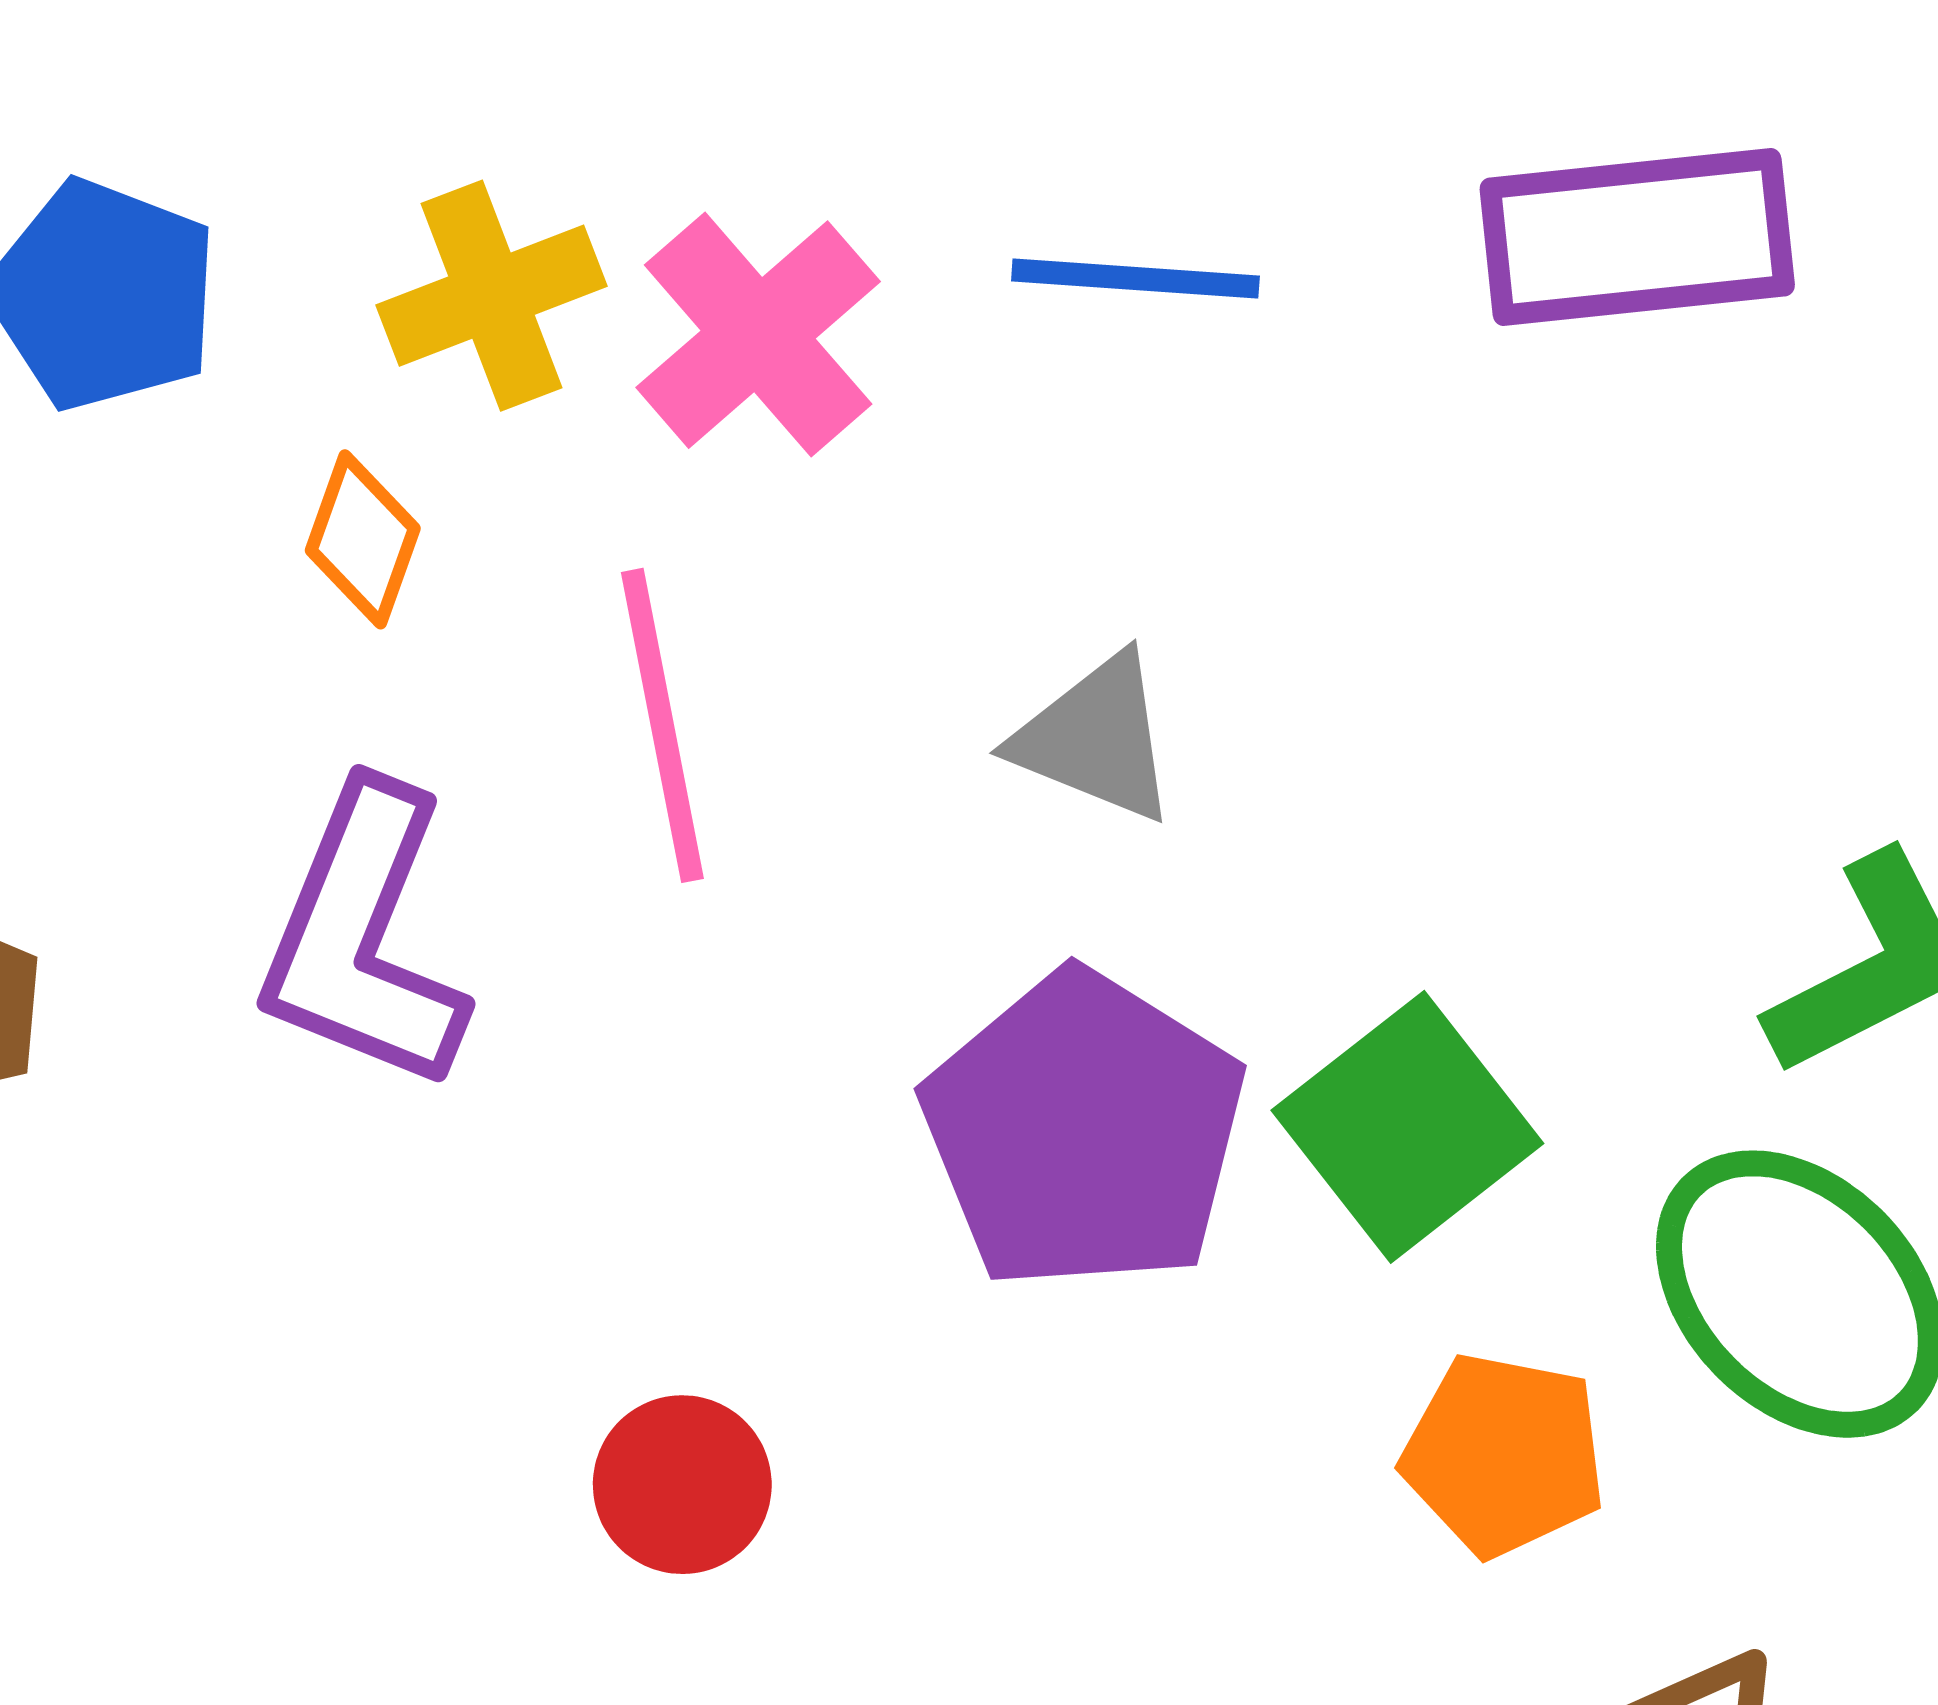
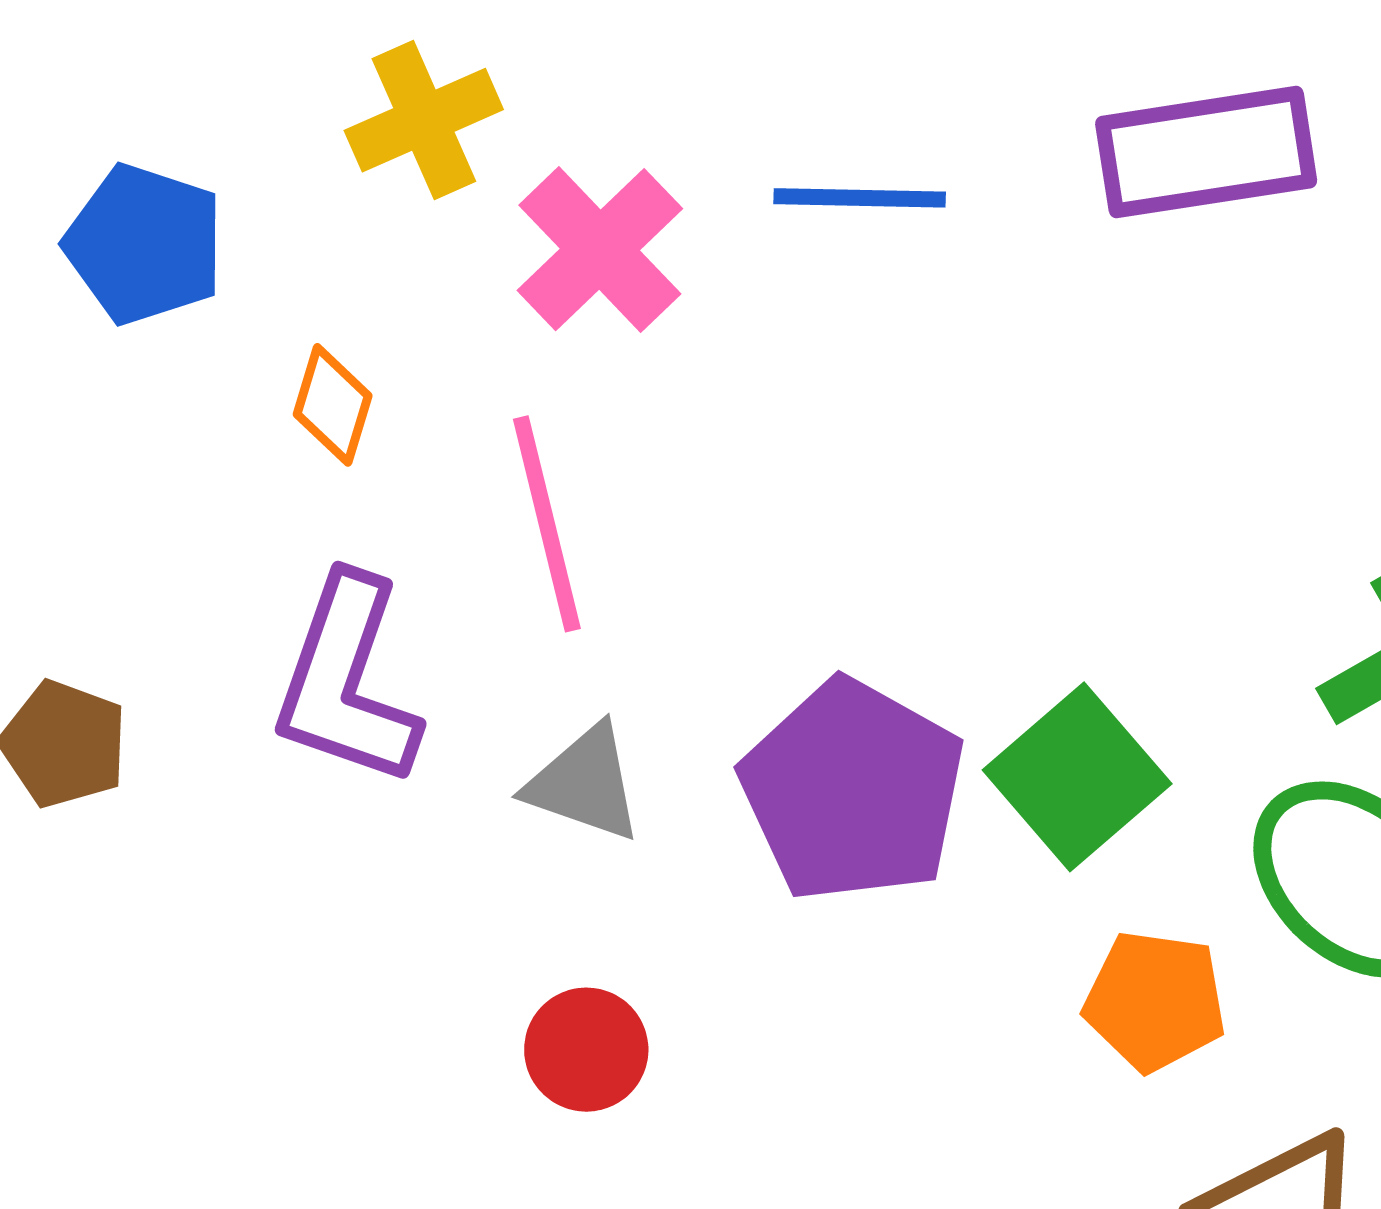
yellow cross: (492, 296) -> (424, 120), moved
gray triangle: (1096, 738) -> (584, 783), moved

